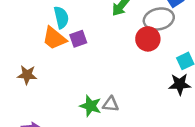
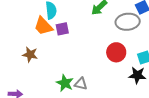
red circle: (148, 39) -> (116, 52), moved
brown star: (27, 75) -> (30, 55), moved

